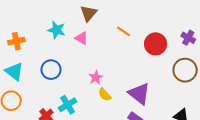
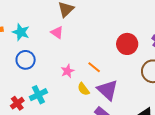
cyan star: (57, 30) -> (21, 32), moved
orange line: (124, 31) -> (94, 67), moved
yellow semicircle: (105, 95) -> (83, 89), moved

